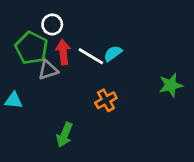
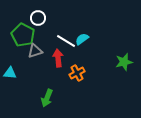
red arrow: (63, 52) -> (58, 58), moved

